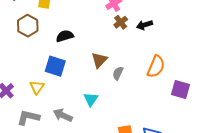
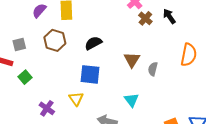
black arrow: (145, 25) -> (169, 16), turned 84

